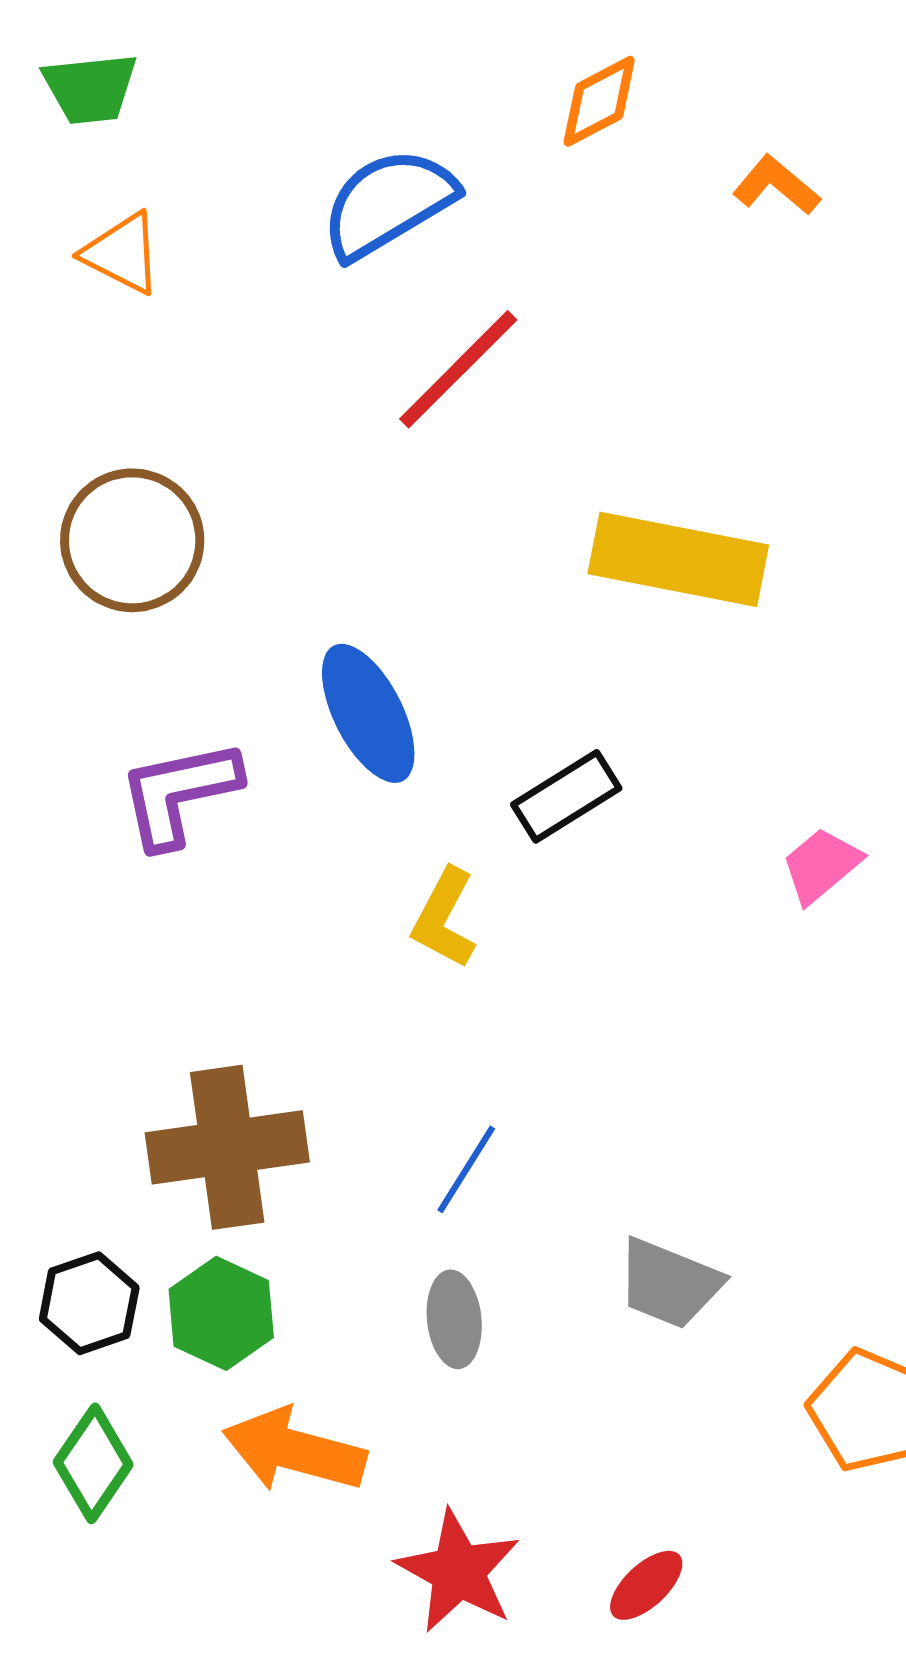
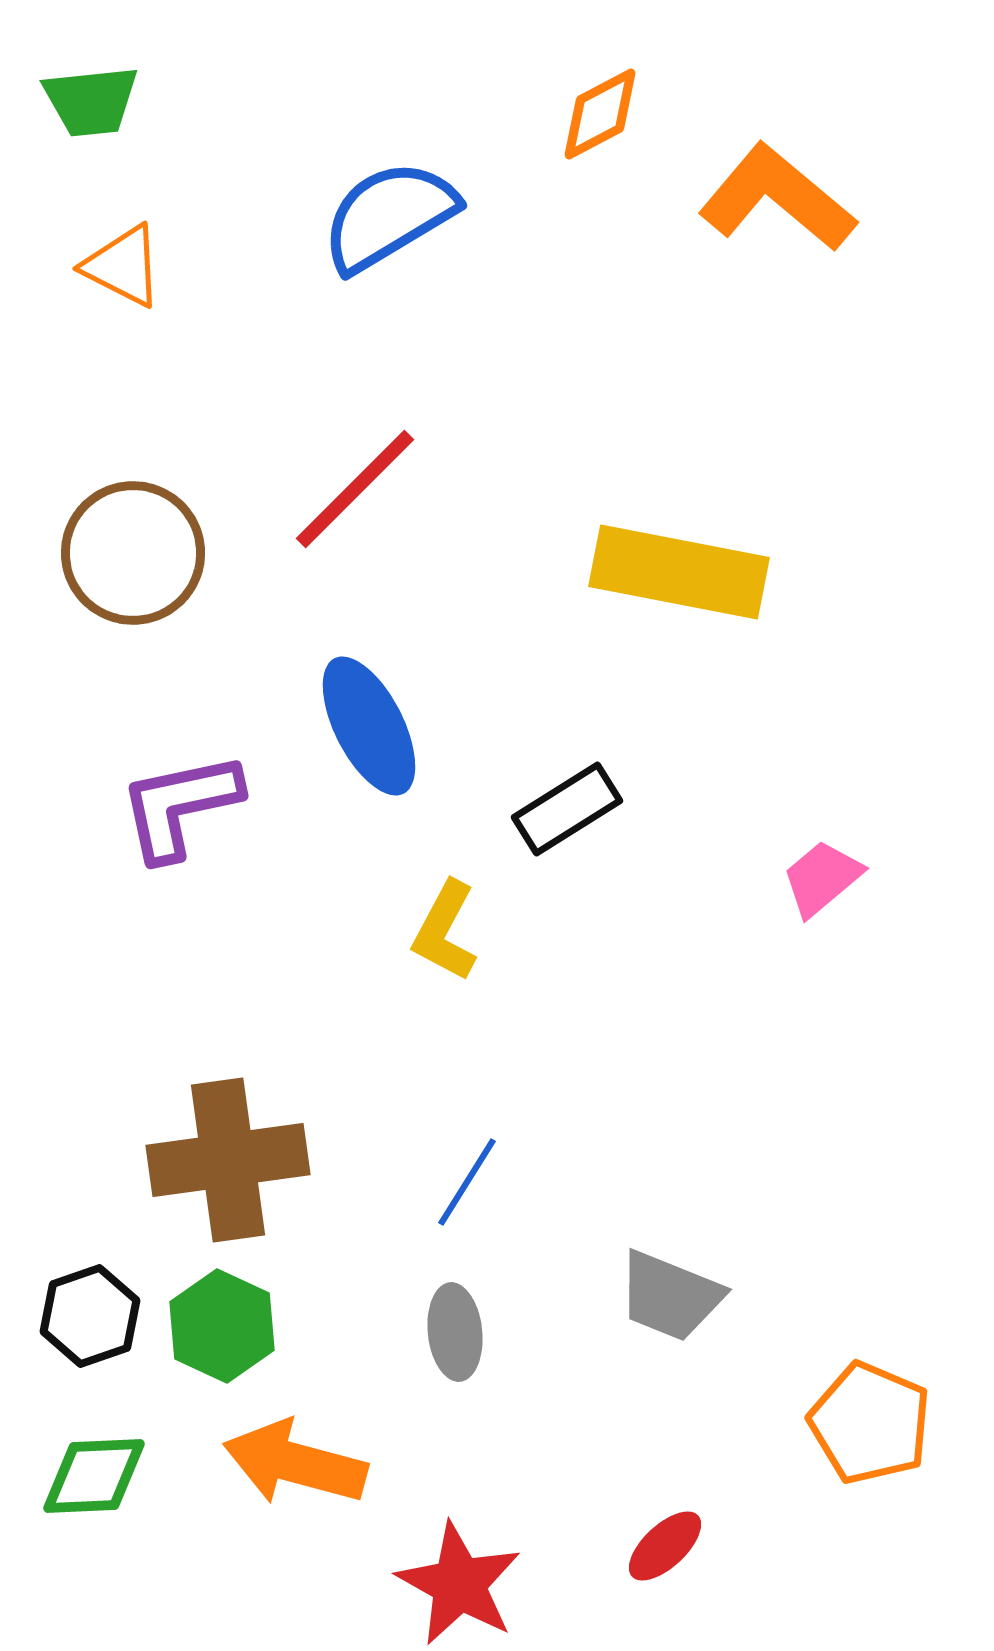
orange L-shape: (776, 185) -> (777, 198), size x1.8
red line: (458, 369) -> (355, 489), moved
green diamond: (93, 1463) -> (94, 1476), turned 53
red ellipse: (646, 1585) -> (665, 1546), moved

